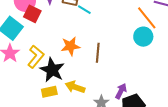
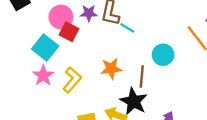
cyan circle: (143, 37) -> (163, 55), moved
black star: (52, 70) -> (134, 101), moved

